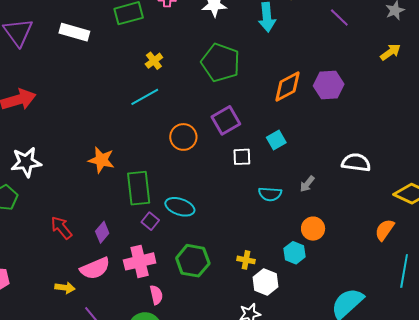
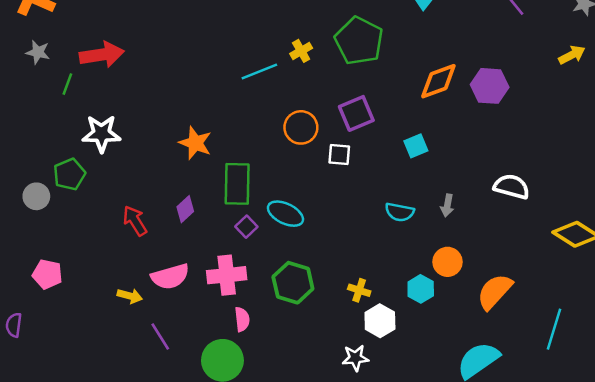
yellow cross: (154, 61) -> (301, 51), moved
white square: (242, 157) -> (339, 154), moved
gray arrow: (307, 184) -> (447, 205), turned -36
orange semicircle: (385, 230) -> (495, 292), moved, size x1.4
purple diamond: (102, 232) -> (185, 209), moved

